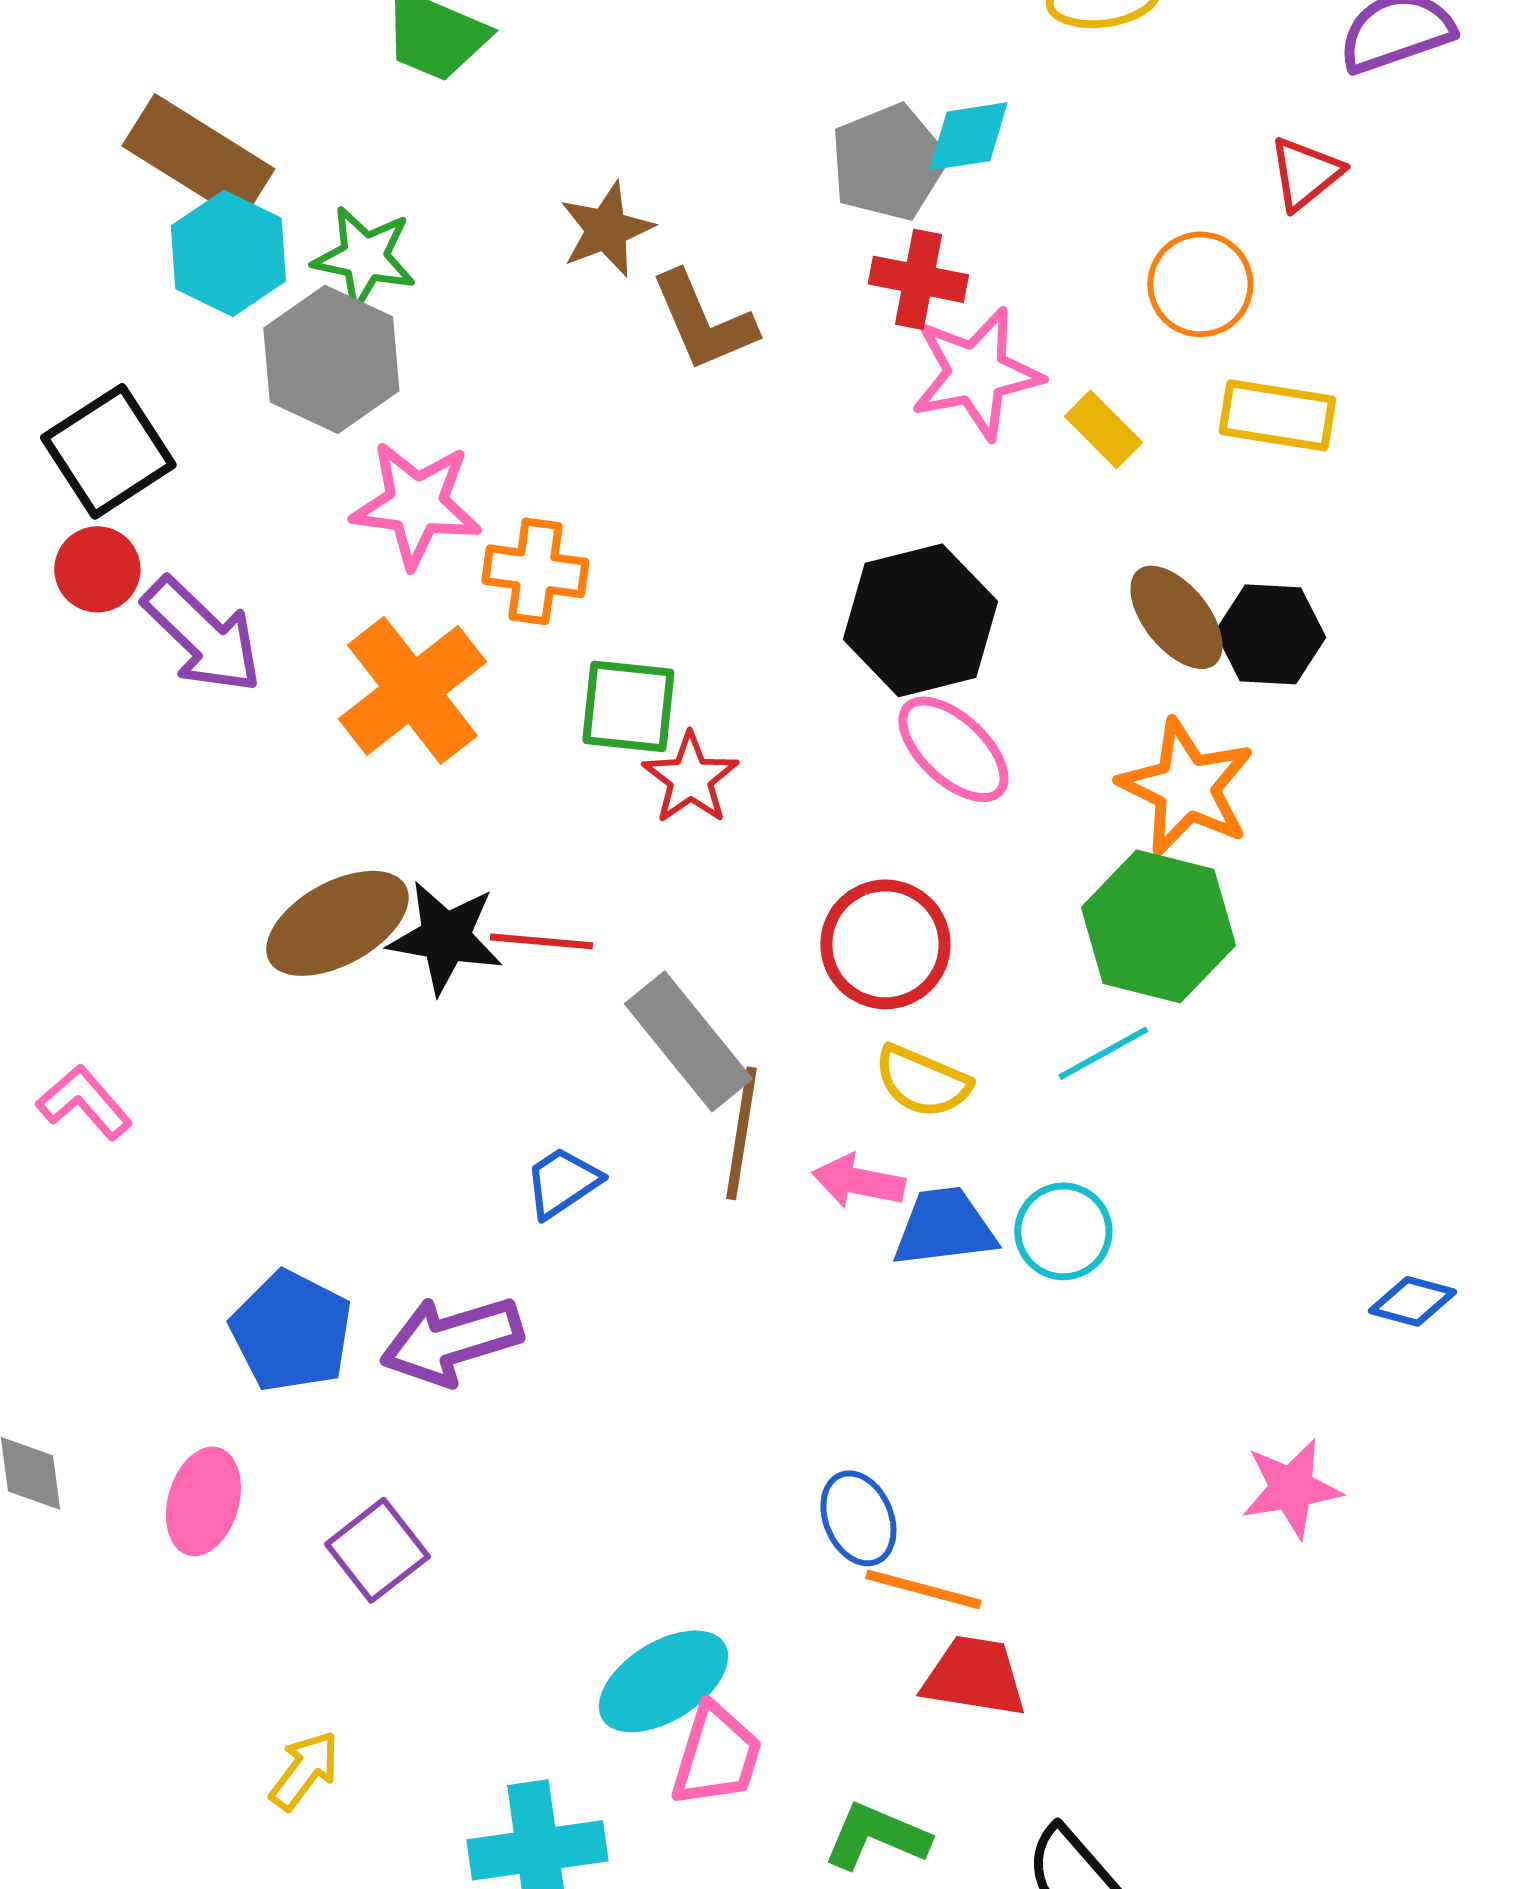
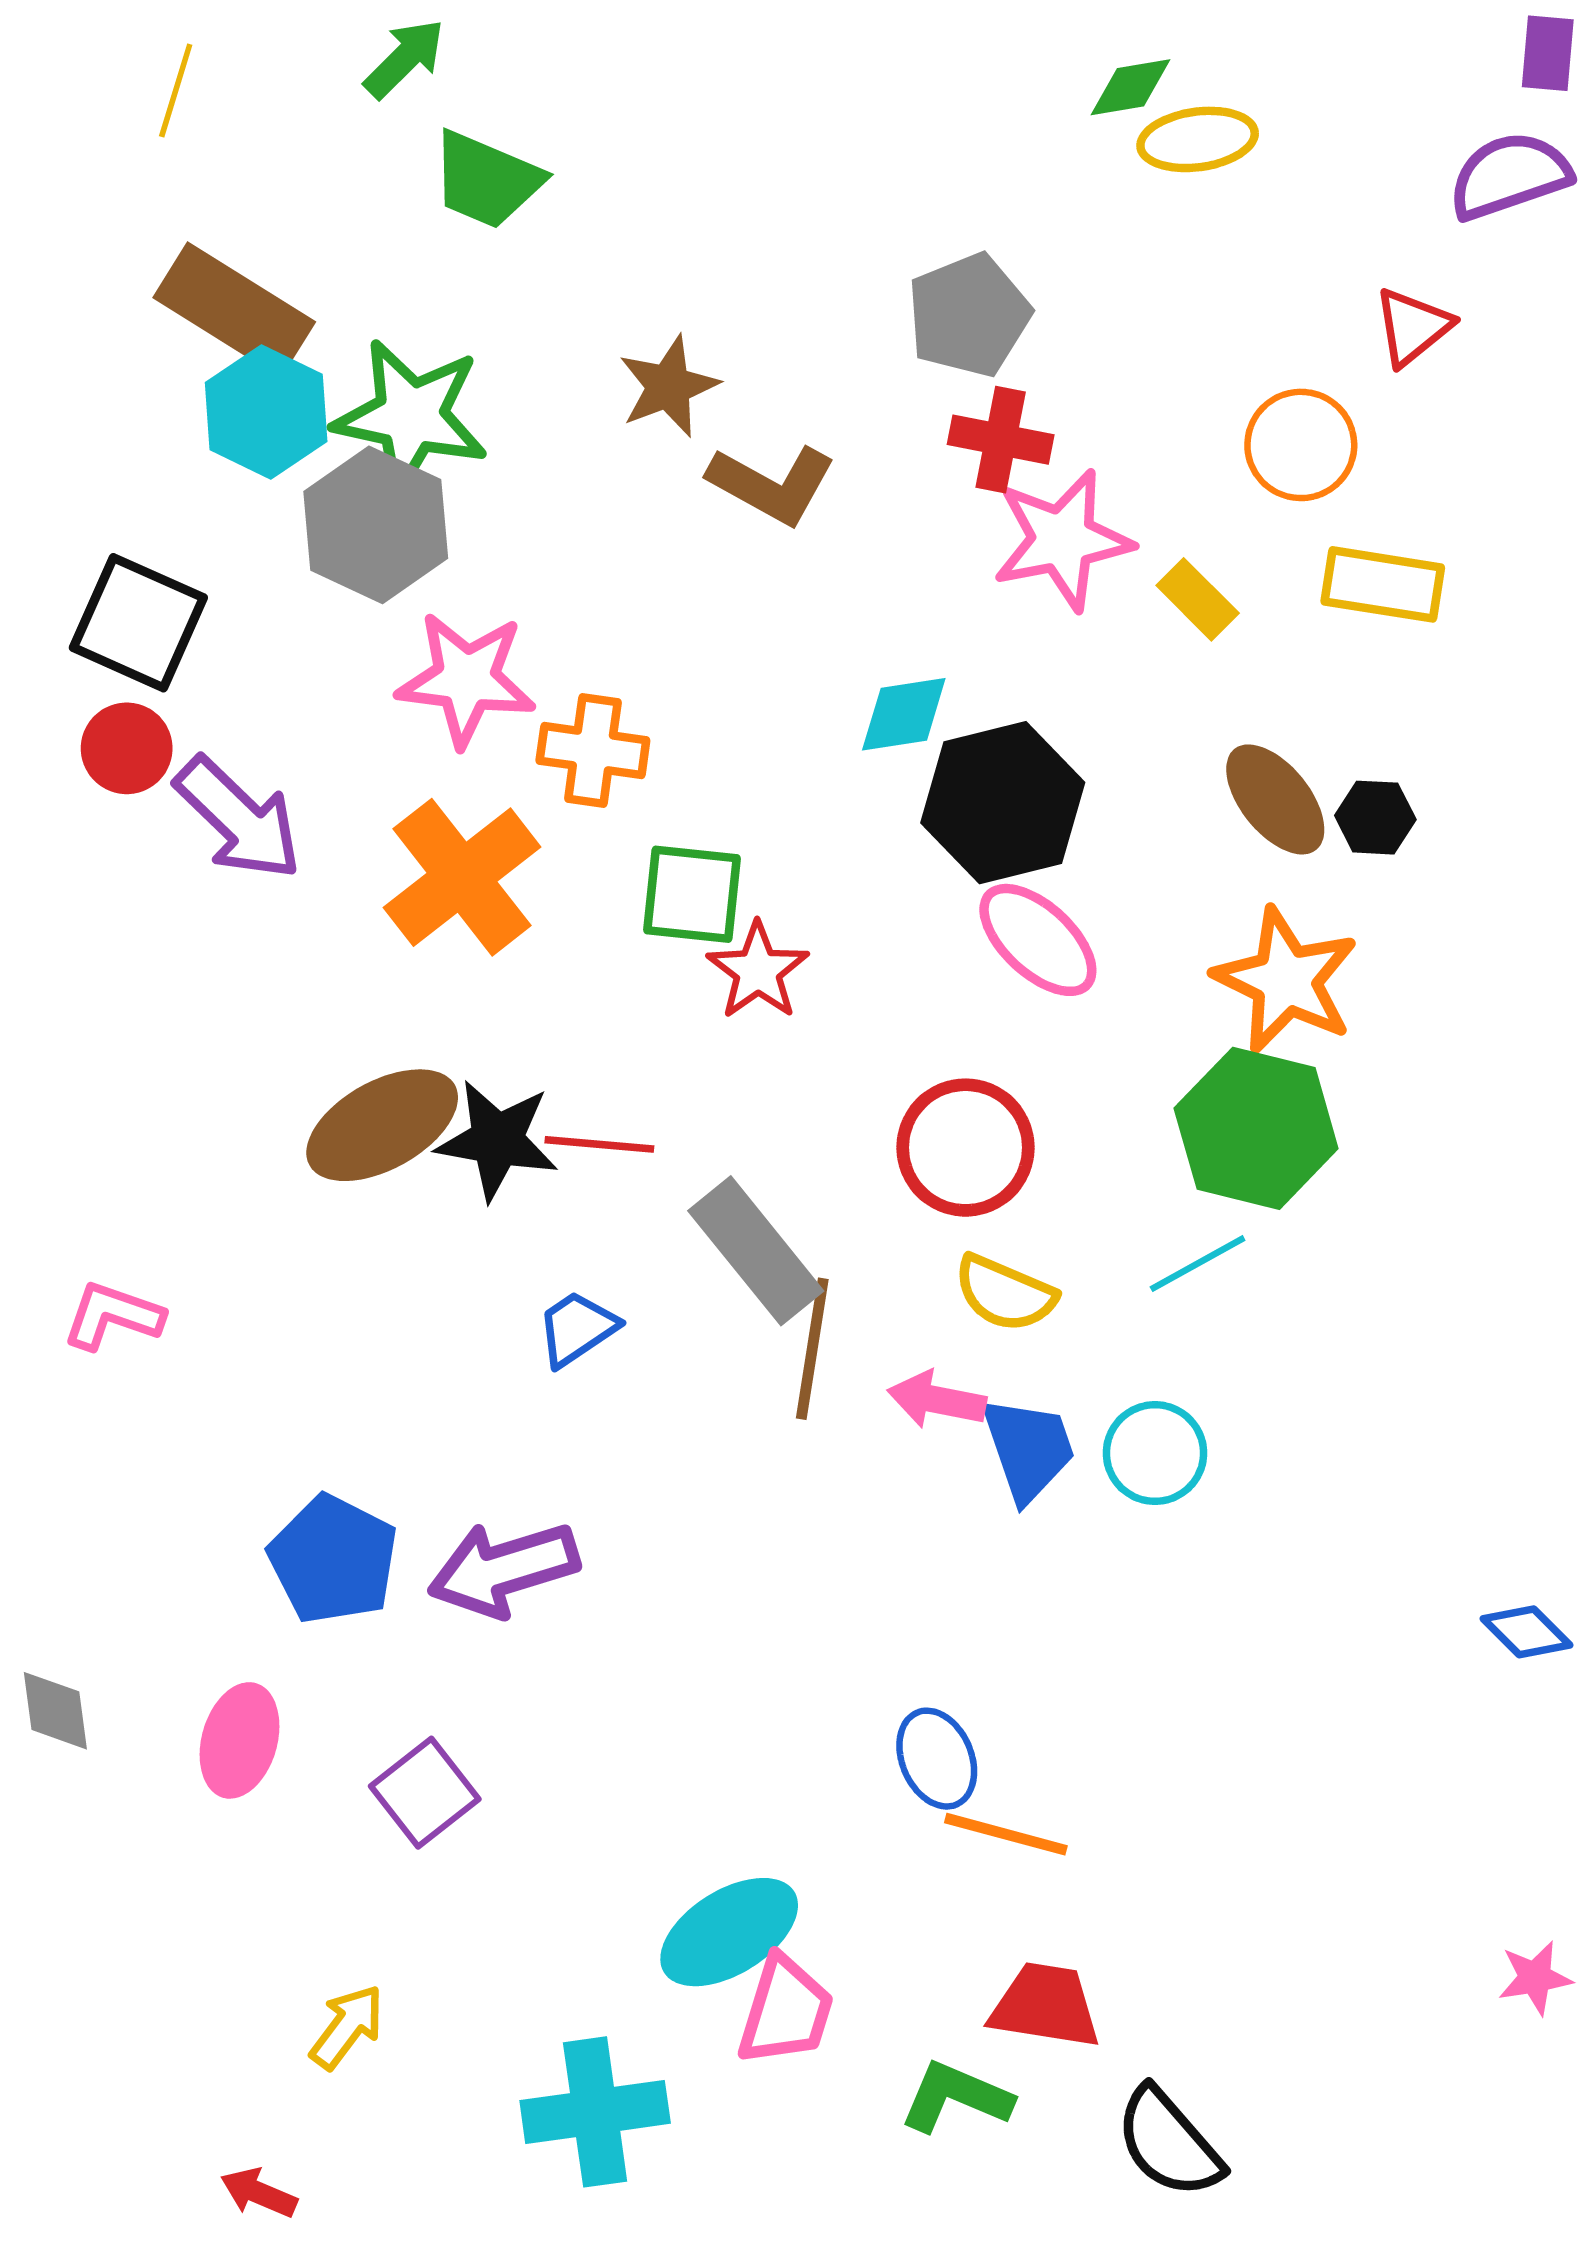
cyan diamond: (968, 136) -> (904, 714), moved
green star: (364, 257) -> (411, 416), size x1.4
brown L-shape: (703, 321) -> (772, 484), turned -38
black square: (108, 451) -> (138, 623), turned -33
black hexagon: (1270, 634) -> (1375, 818), size x0.7
pink L-shape: (84, 1102) -> (113, 1316), turned -30
blue trapezoid: (562, 1182) -> (577, 1328), moved
blue trapezoid: (944, 1227) -> (1028, 1449), turned 78
blue diamond: (1412, 1301) -> (1526, 1632), moved, turned 30
pink star: (1291, 1488) -> (1535, 1978), moved, size x0.7
red trapezoid: (974, 1676) -> (1045, 2006), moved

